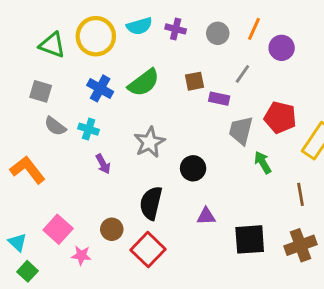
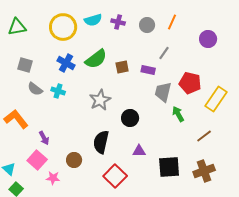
green triangle: (52, 45) -> (17, 27), moved, turned -30
purple circle: (282, 48) -> (208, 39), moved
brown square: (194, 81) -> (122, 67), moved
purple arrow: (103, 164) -> (44, 138), moved
brown line: (300, 194) -> (204, 136), turned 63
red square: (148, 250) -> (115, 176), moved

